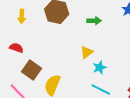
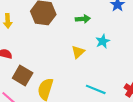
cyan star: (100, 67) -> (103, 41), moved

